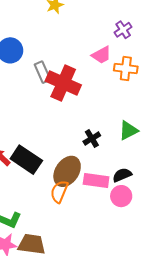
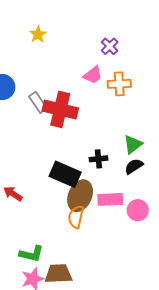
black cross: (92, 138) -> (98, 159), turned 36
black rectangle: (26, 160) -> (65, 174), moved
black semicircle: (122, 175) -> (134, 166), moved

